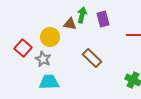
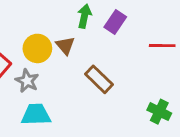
purple rectangle: (103, 19) -> (115, 22), turned 49
brown triangle: (70, 24) -> (65, 46), moved, turned 40

